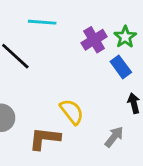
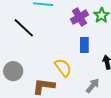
blue rectangle: (121, 67) -> (84, 45), moved, turned 35

